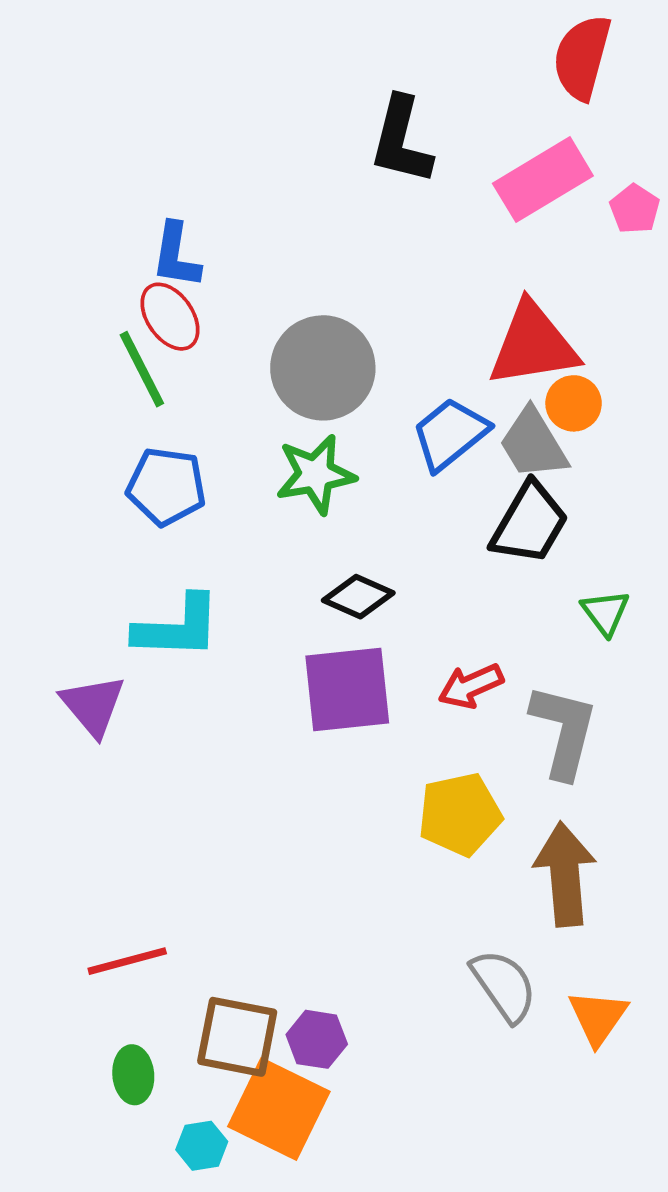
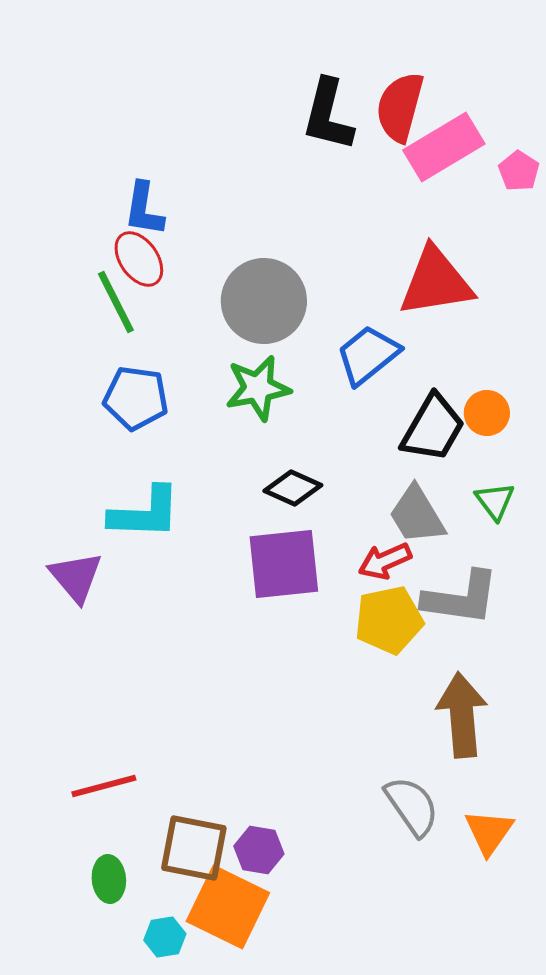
red semicircle: (582, 57) -> (400, 107), moved
orange circle: (574, 403) -> (487, 413), moved
gray trapezoid: (533, 444) -> (417, 515), moved
gray L-shape: (564, 731) -> (461, 598), turned 84
yellow pentagon: (460, 814) -> (389, 620), moved

